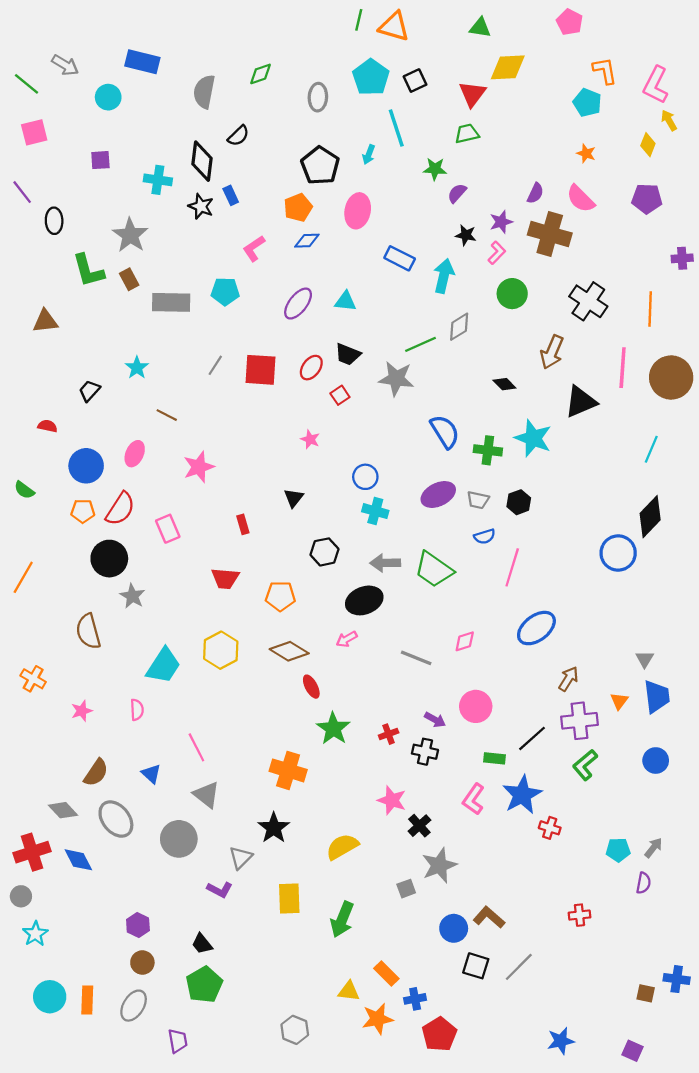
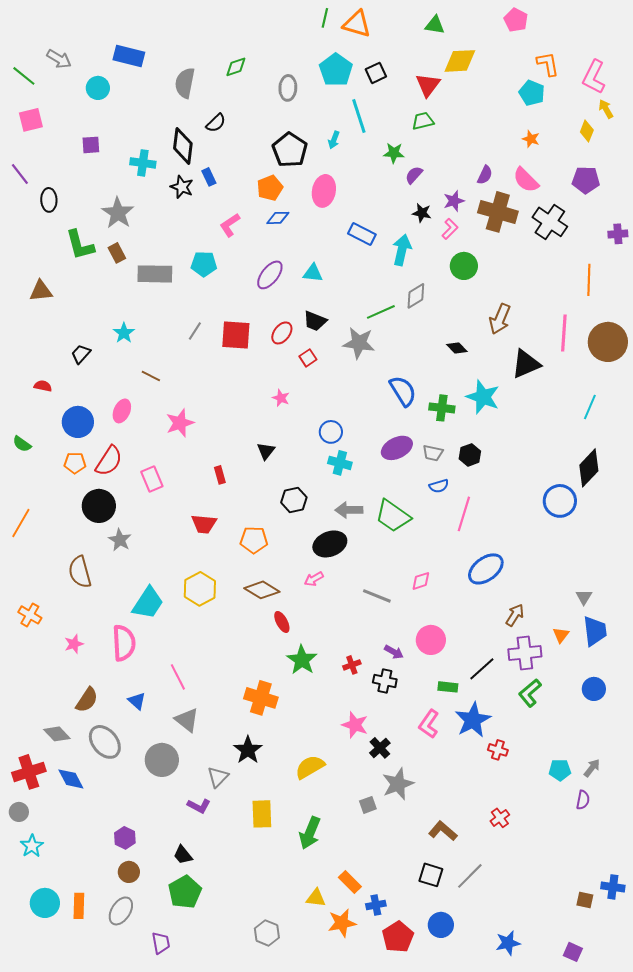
black cross: (588, 301) -> (550, 222), moved
pink semicircle: (137, 710) -> (124, 643), size x1.8
red cross: (579, 915) -> (500, 818), moved, turned -30
blue circle: (454, 928) -> (441, 925), moved

